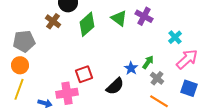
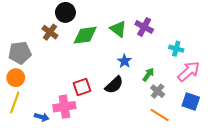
green diamond: (87, 24) -> (85, 35), turned 35
cyan cross: (175, 37) -> (176, 49), turned -32
blue star: (131, 68) -> (124, 61), moved
black semicircle: (115, 86) -> (114, 85), moved

